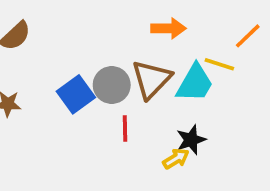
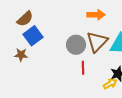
orange arrow: (168, 28) -> (96, 15), moved
blue square: (76, 94) -> (33, 36), moved

